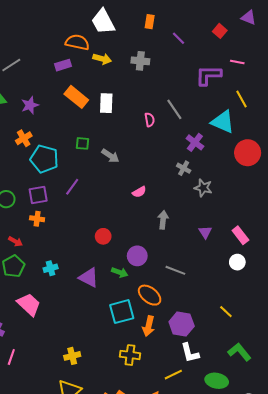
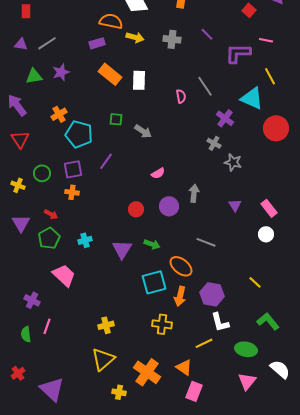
purple line: (178, 38) -> (207, 34), moved
purple star: (30, 105) -> (61, 72), moved
pink semicircle: (139, 192) -> (158, 173), moved
purple circle: (137, 256) -> (169, 206), moved
purple triangle: (89, 278) -> (122, 249), turned 35

